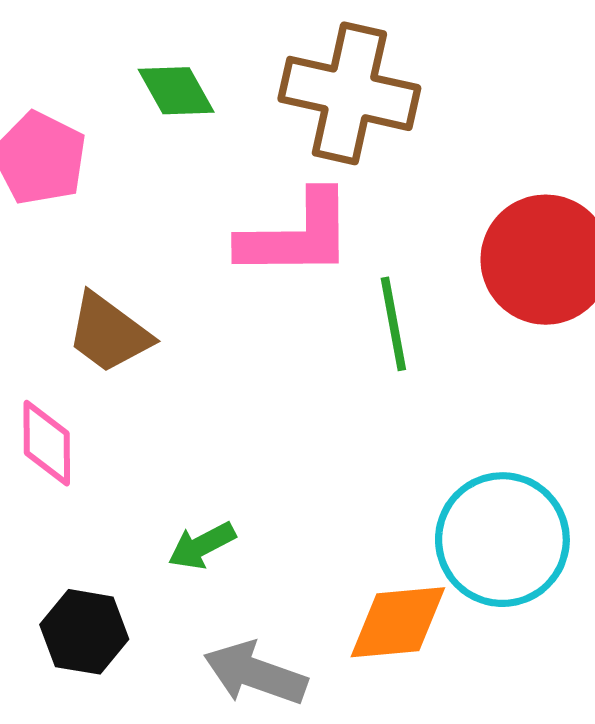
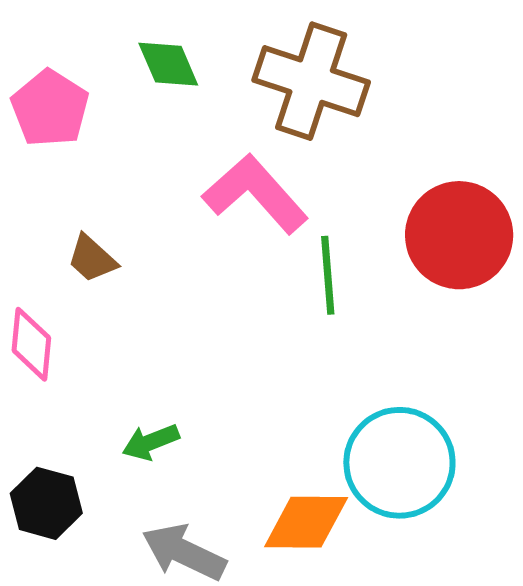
pink L-shape: (297, 235) -> (255, 194), turned -137
brown trapezoid: (109, 333) -> (92, 259), size x0.7

